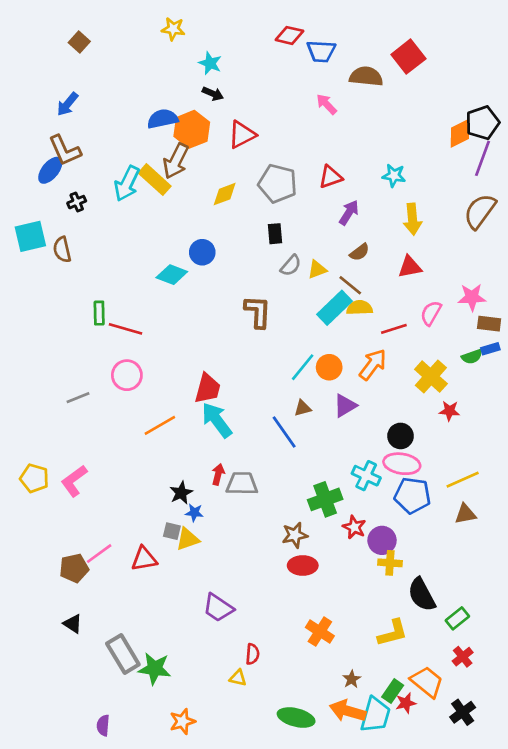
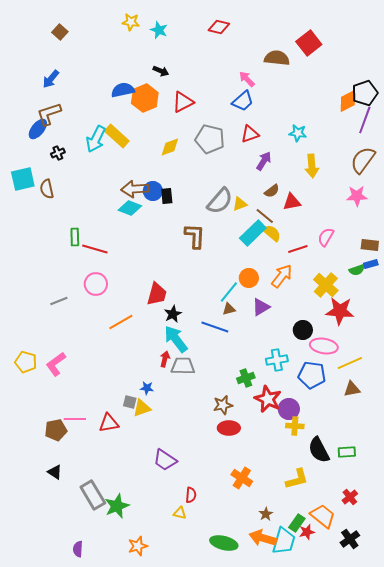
blue trapezoid: (321, 51) -> (243, 101), moved, turned -45
cyan star: (210, 63) -> (159, 30), moved
brown L-shape: (65, 150) -> (49, 114), turned 96
brown arrow: (176, 161) -> (135, 189), moved, turned 60
black rectangle: (275, 234) -> (167, 196), moved
gray semicircle: (291, 265) -> (220, 201), size x1.6
red triangle: (410, 267) -> (292, 202), moved
pink star: (472, 297) -> (357, 196), moved
yellow semicircle: (360, 308) -> (272, 233), turned 42
cyan line: (303, 367) -> (229, 292), moved
red star: (449, 411) -> (340, 311), size x1.8
cyan arrow: (217, 420) -> (176, 339), moved
blue line: (284, 432) -> (215, 327), turned -36
pink ellipse: (402, 464) -> (324, 346), moved
cyan cross: (366, 476) -> (277, 360), turned -35
black star: (181, 493) -> (173, 314), moved
green cross: (325, 499) -> (246, 378), size x0.7
red star: (354, 527) -> (268, 399), size x1.5
pink line: (99, 554) -> (75, 419), turned 35
green rectangle: (457, 618) -> (347, 452), moved, turned 36
green star: (155, 669) -> (117, 506), turned -30

